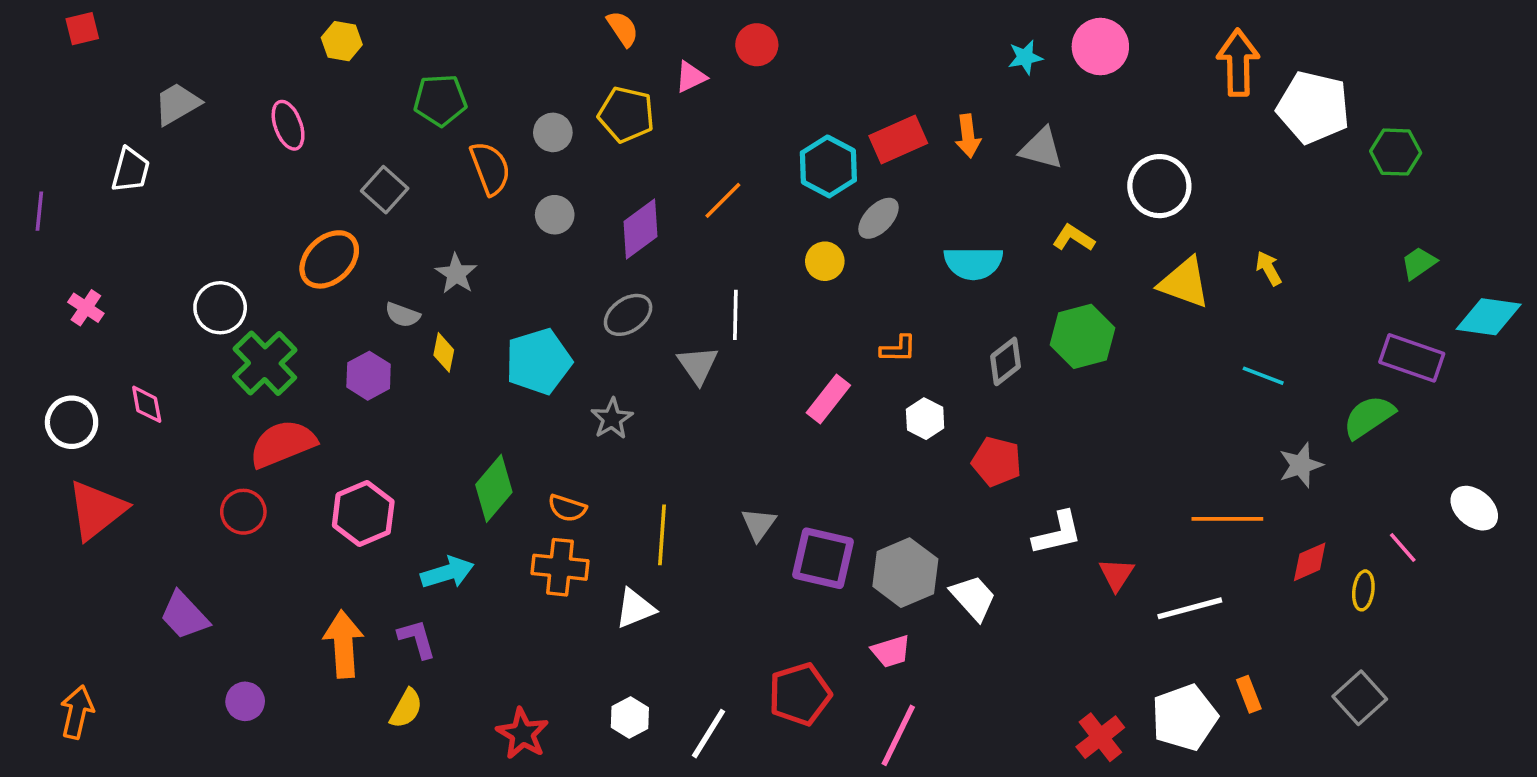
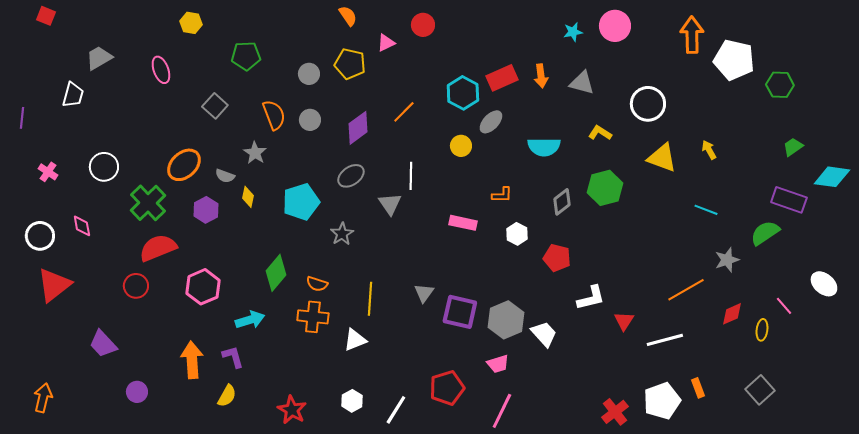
red square: (82, 29) -> (46, 16), turned 36
orange semicircle: (490, 168) -> (274, 115), moved
orange ellipse: (329, 259) -> (184, 165), moved
white circle: (220, 308) -> (104, 167), moved
pink rectangle: (828, 399) -> (463, 223), turned 64
orange line: (1227, 519) -> (686, 290), turned -30

